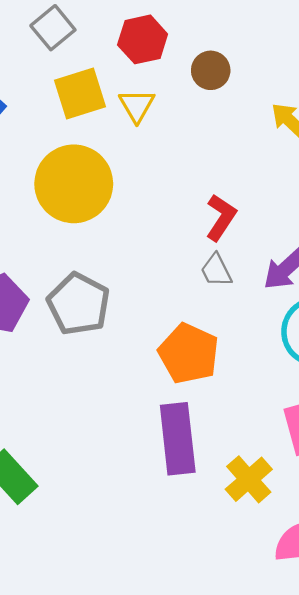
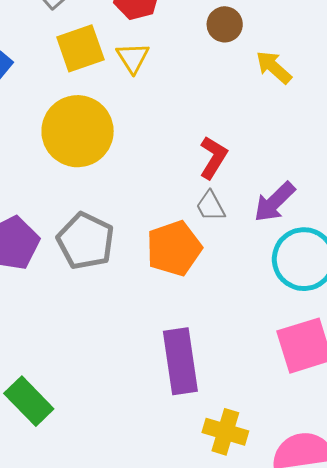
brown circle: (211, 70) -> (225, 24), moved
orange pentagon: (189, 354) -> (174, 248), moved, turned 30
yellow cross: (249, 479) -> (225, 432), moved, turned -30

